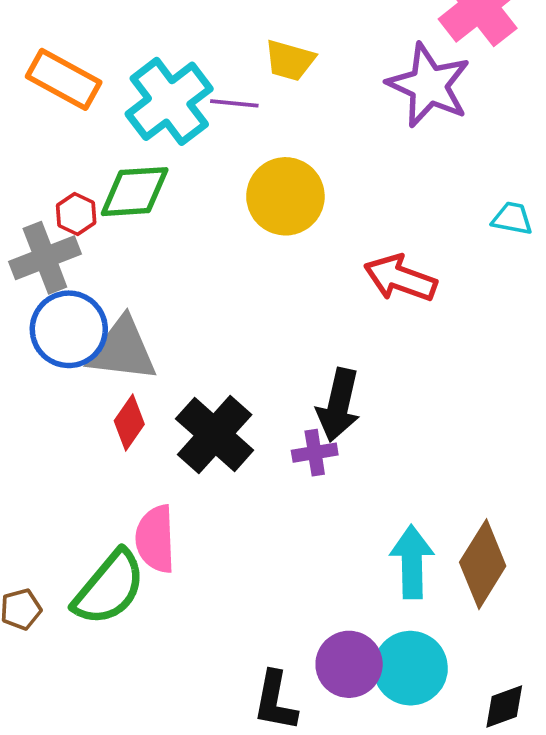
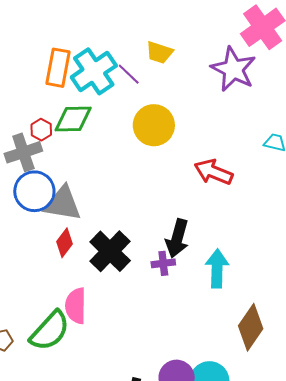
orange rectangle: (64, 79) -> (58, 68), moved, turned 69
purple line: (234, 103) -> (129, 74), turned 35
cyan arrow: (412, 562) -> (217, 269), moved

